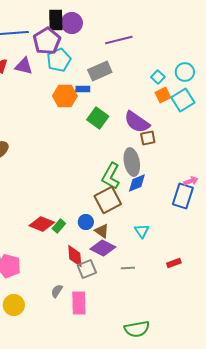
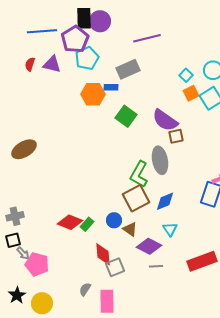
blue diamond: (137, 183) -> (165, 201), moved
purple diamond: (103, 248) -> (149, 246), moved
red rectangle: (174, 263) -> (202, 261), size x2.0

